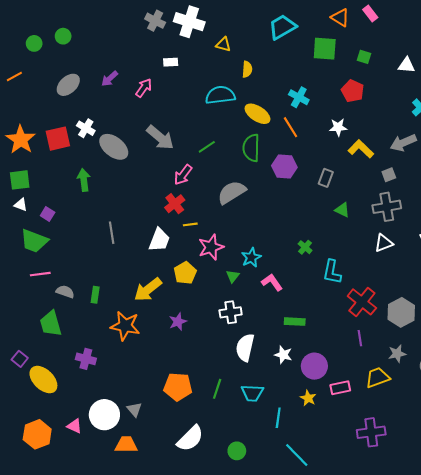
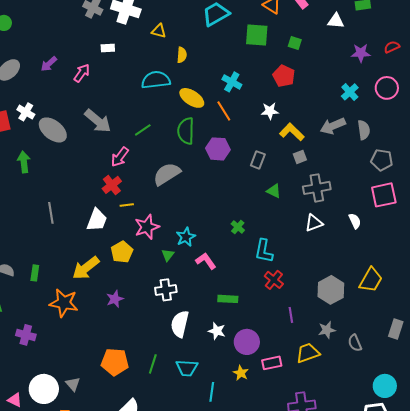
white triangle: (406, 65) -> (336, 21), moved
gray square: (389, 175) -> (300, 157), moved
red cross: (362, 302) -> (274, 280), moved, size x0.7

